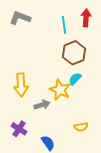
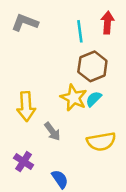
yellow star: (60, 90) -> (74, 98), moved
gray arrow: (42, 105) -> (52, 131), turned 70
yellow semicircle: (81, 127) -> (101, 142), moved, size x1.6

